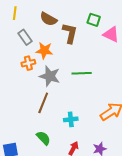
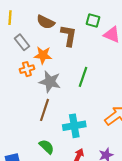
green line: (82, 73) -> (83, 77), turned -66
cyan cross: (71, 119) -> (74, 126), size x1.5

